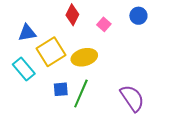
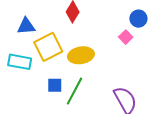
pink square: (104, 24) -> (126, 37), moved
cyan rectangle: (24, 69) -> (20, 62), turned -45

